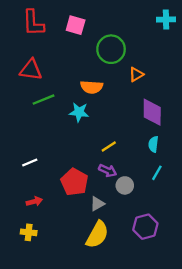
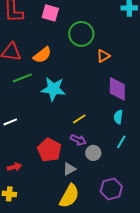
orange semicircle: (92, 87) -> (42, 55), moved, turned -42
cyan star: (79, 112) -> (53, 89), size x1.4
white line: (30, 163) -> (10, 122), moved

